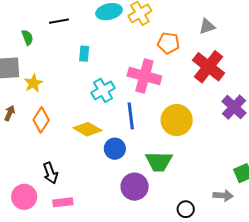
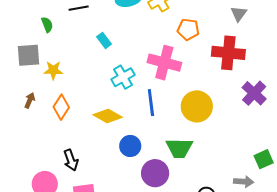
gray triangle: (207, 26) -> (239, 14), moved, turned -36
cyan rectangle: (84, 54) -> (104, 40), turned -42
red cross: (208, 67) -> (228, 53), turned -32
yellow star: (33, 83) -> (53, 70), turned 30
blue circle: (115, 149) -> (130, 146), moved

